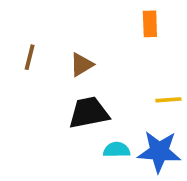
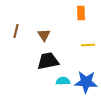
brown triangle: (81, 65) -> (44, 35), turned -32
yellow line: (168, 100) -> (88, 45), moved

